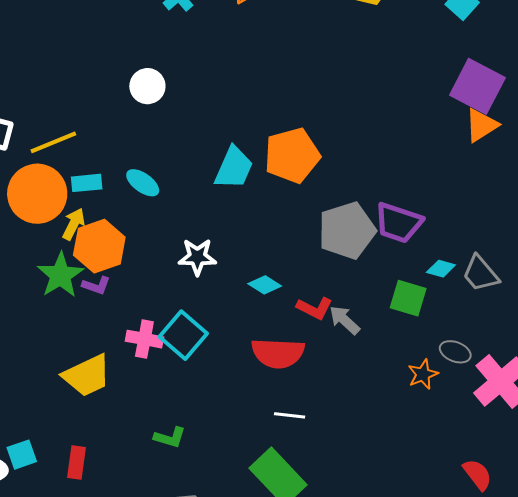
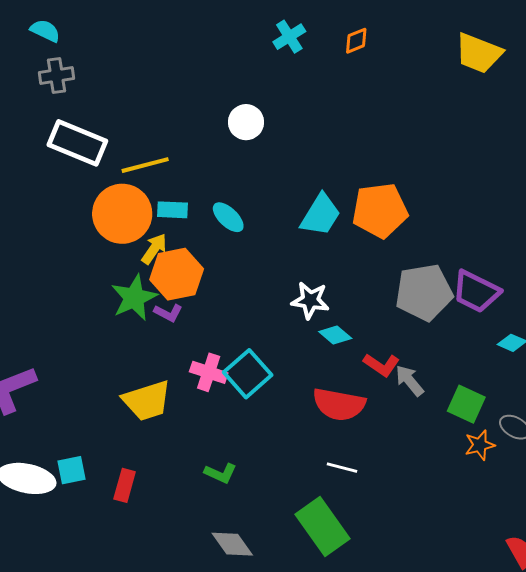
white star: (197, 257) -> (310, 300), moved
green square: (408, 298) -> (466, 404), moved

